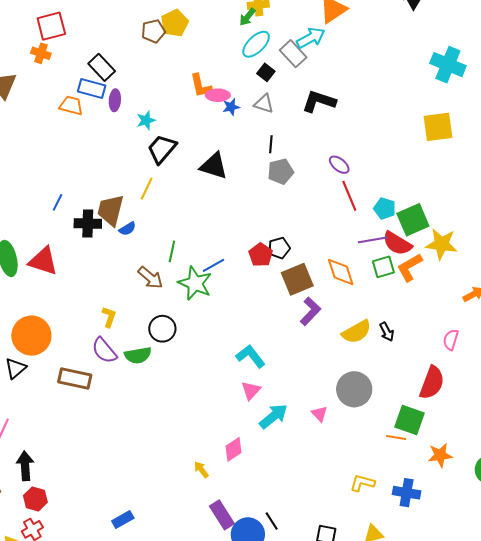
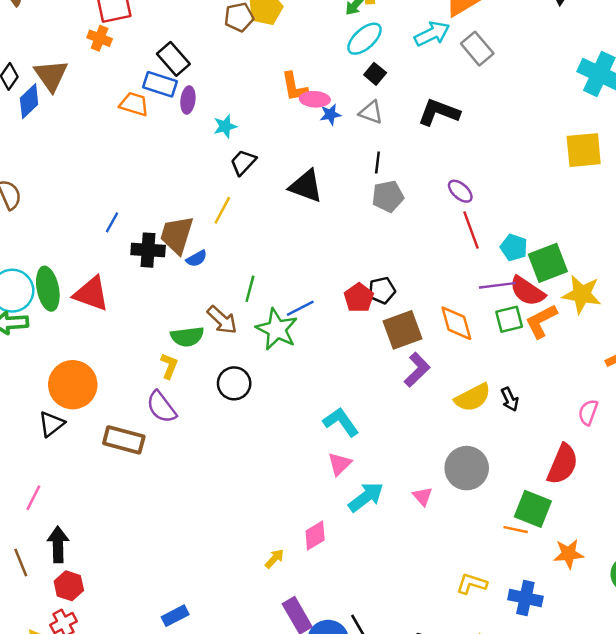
gray rectangle: (293, 54) -> (477, 49), moved
black trapezoid: (162, 149) -> (243, 162), size x0.7
green semicircle: (138, 355) -> (187, 337), moved
yellow arrow: (201, 470) -> (274, 559), turned 78

